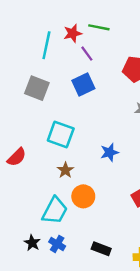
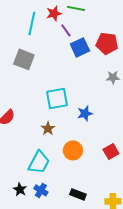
blue square: (83, 84) -> (80, 47), moved
cyan square: (61, 134) -> (57, 98), moved, turned -30
orange circle: (83, 196) -> (73, 150), moved

